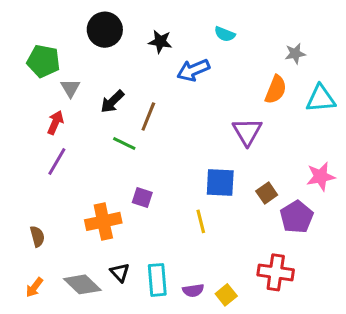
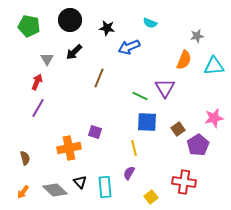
green pentagon: (43, 61) -> (29, 26), moved
black arrow: (112, 102) -> (74, 52), moved
green line: (124, 144) -> (140, 96), moved
purple semicircle: (193, 290) -> (129, 173), moved, turned 128

